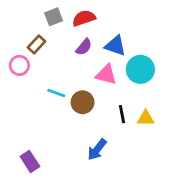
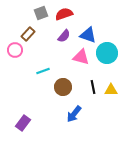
cyan line: (56, 93) -> (43, 71), turned -40
brown circle: (83, 102) -> (63, 87), moved
purple rectangle: (30, 161) -> (23, 123), turned 70

